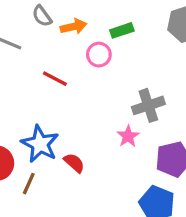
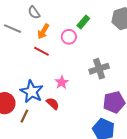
orange arrow: (74, 27) -> (43, 31), moved, turned 133
green rectangle: (122, 30) -> (83, 22), turned -32
pink star: (128, 136) -> (62, 82), moved

